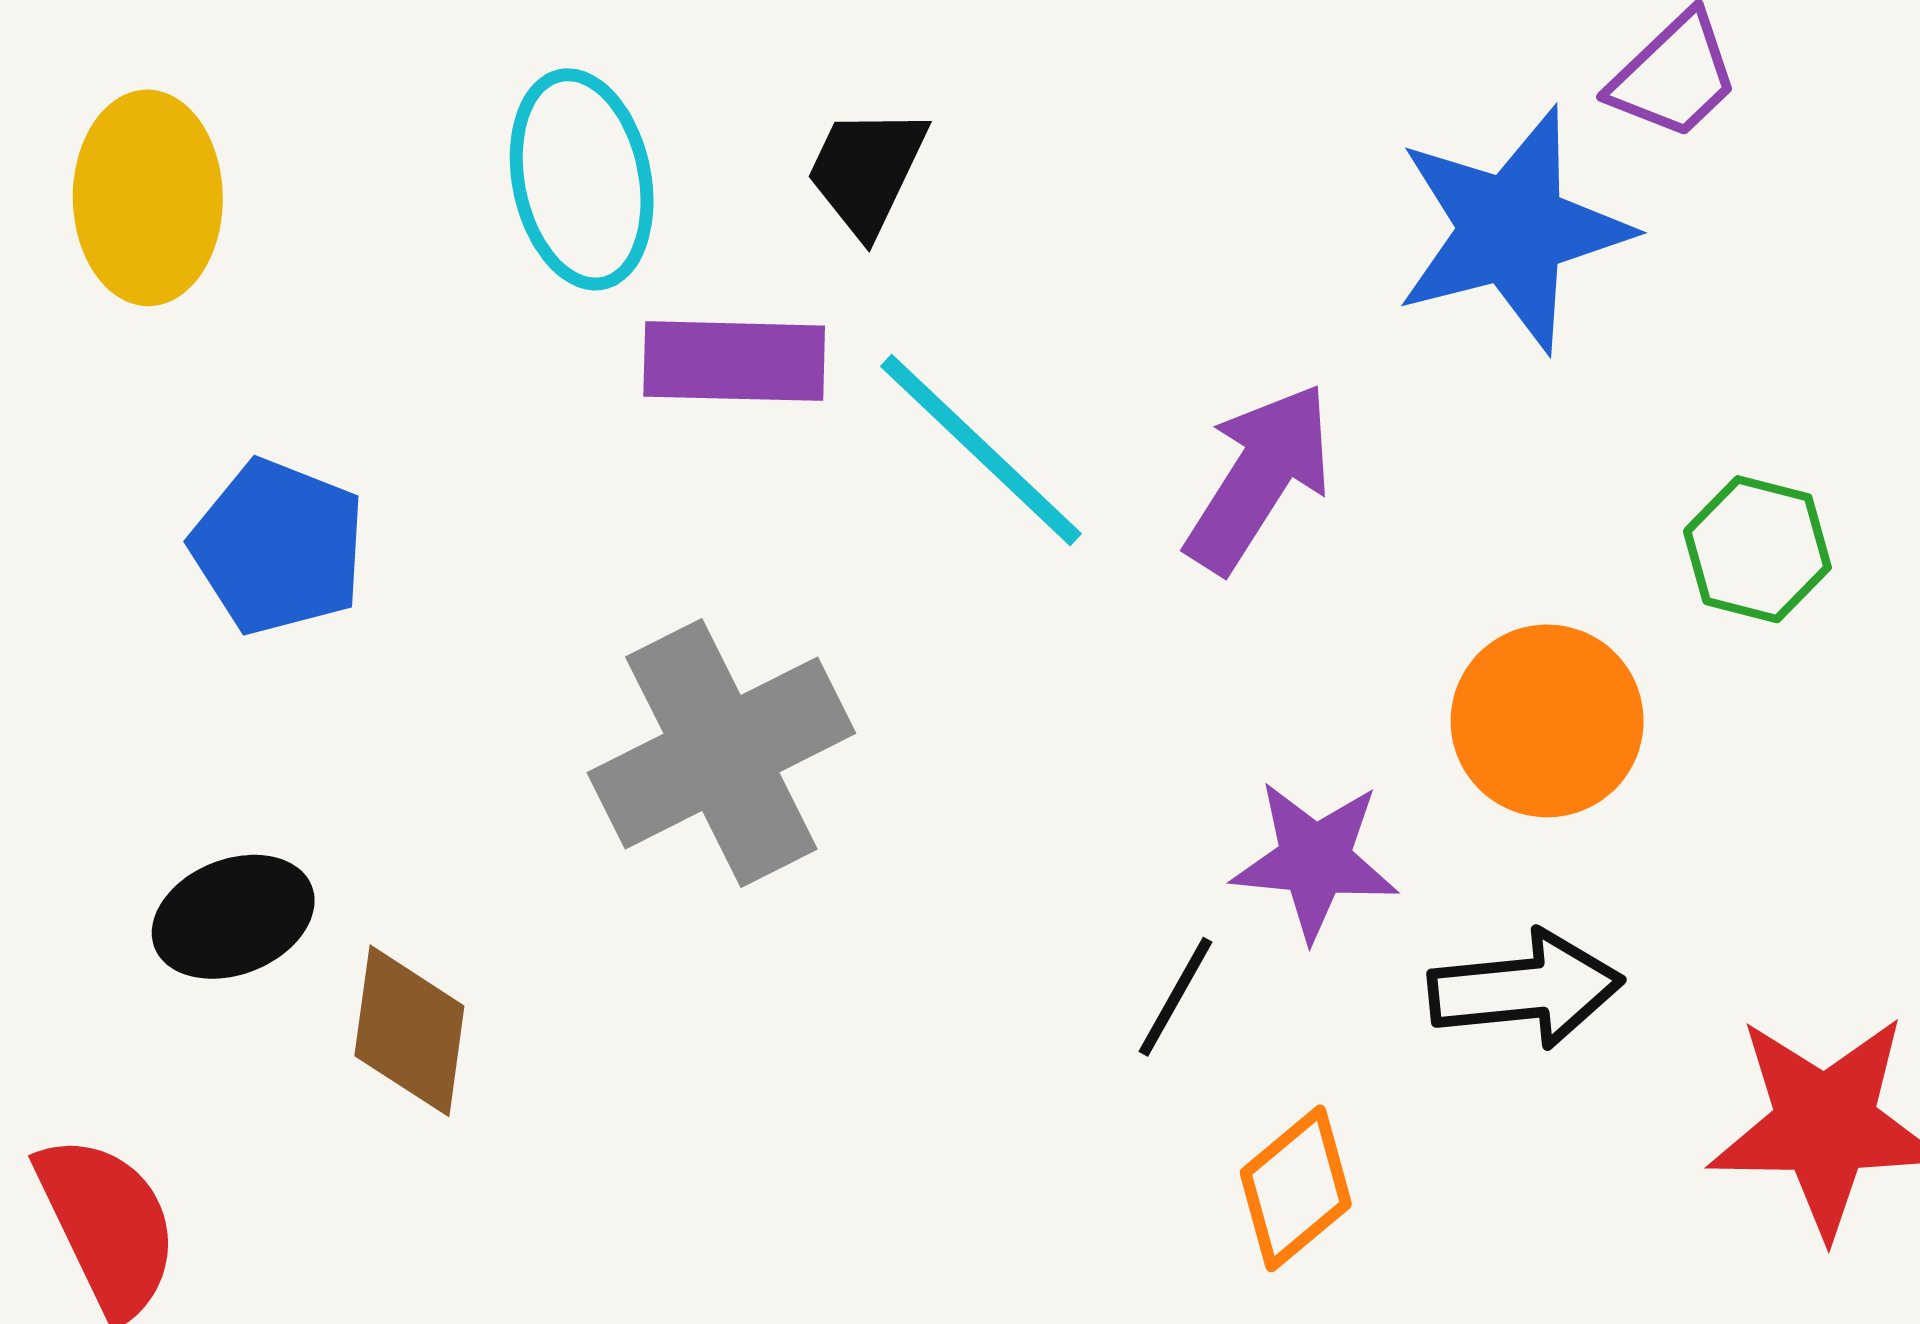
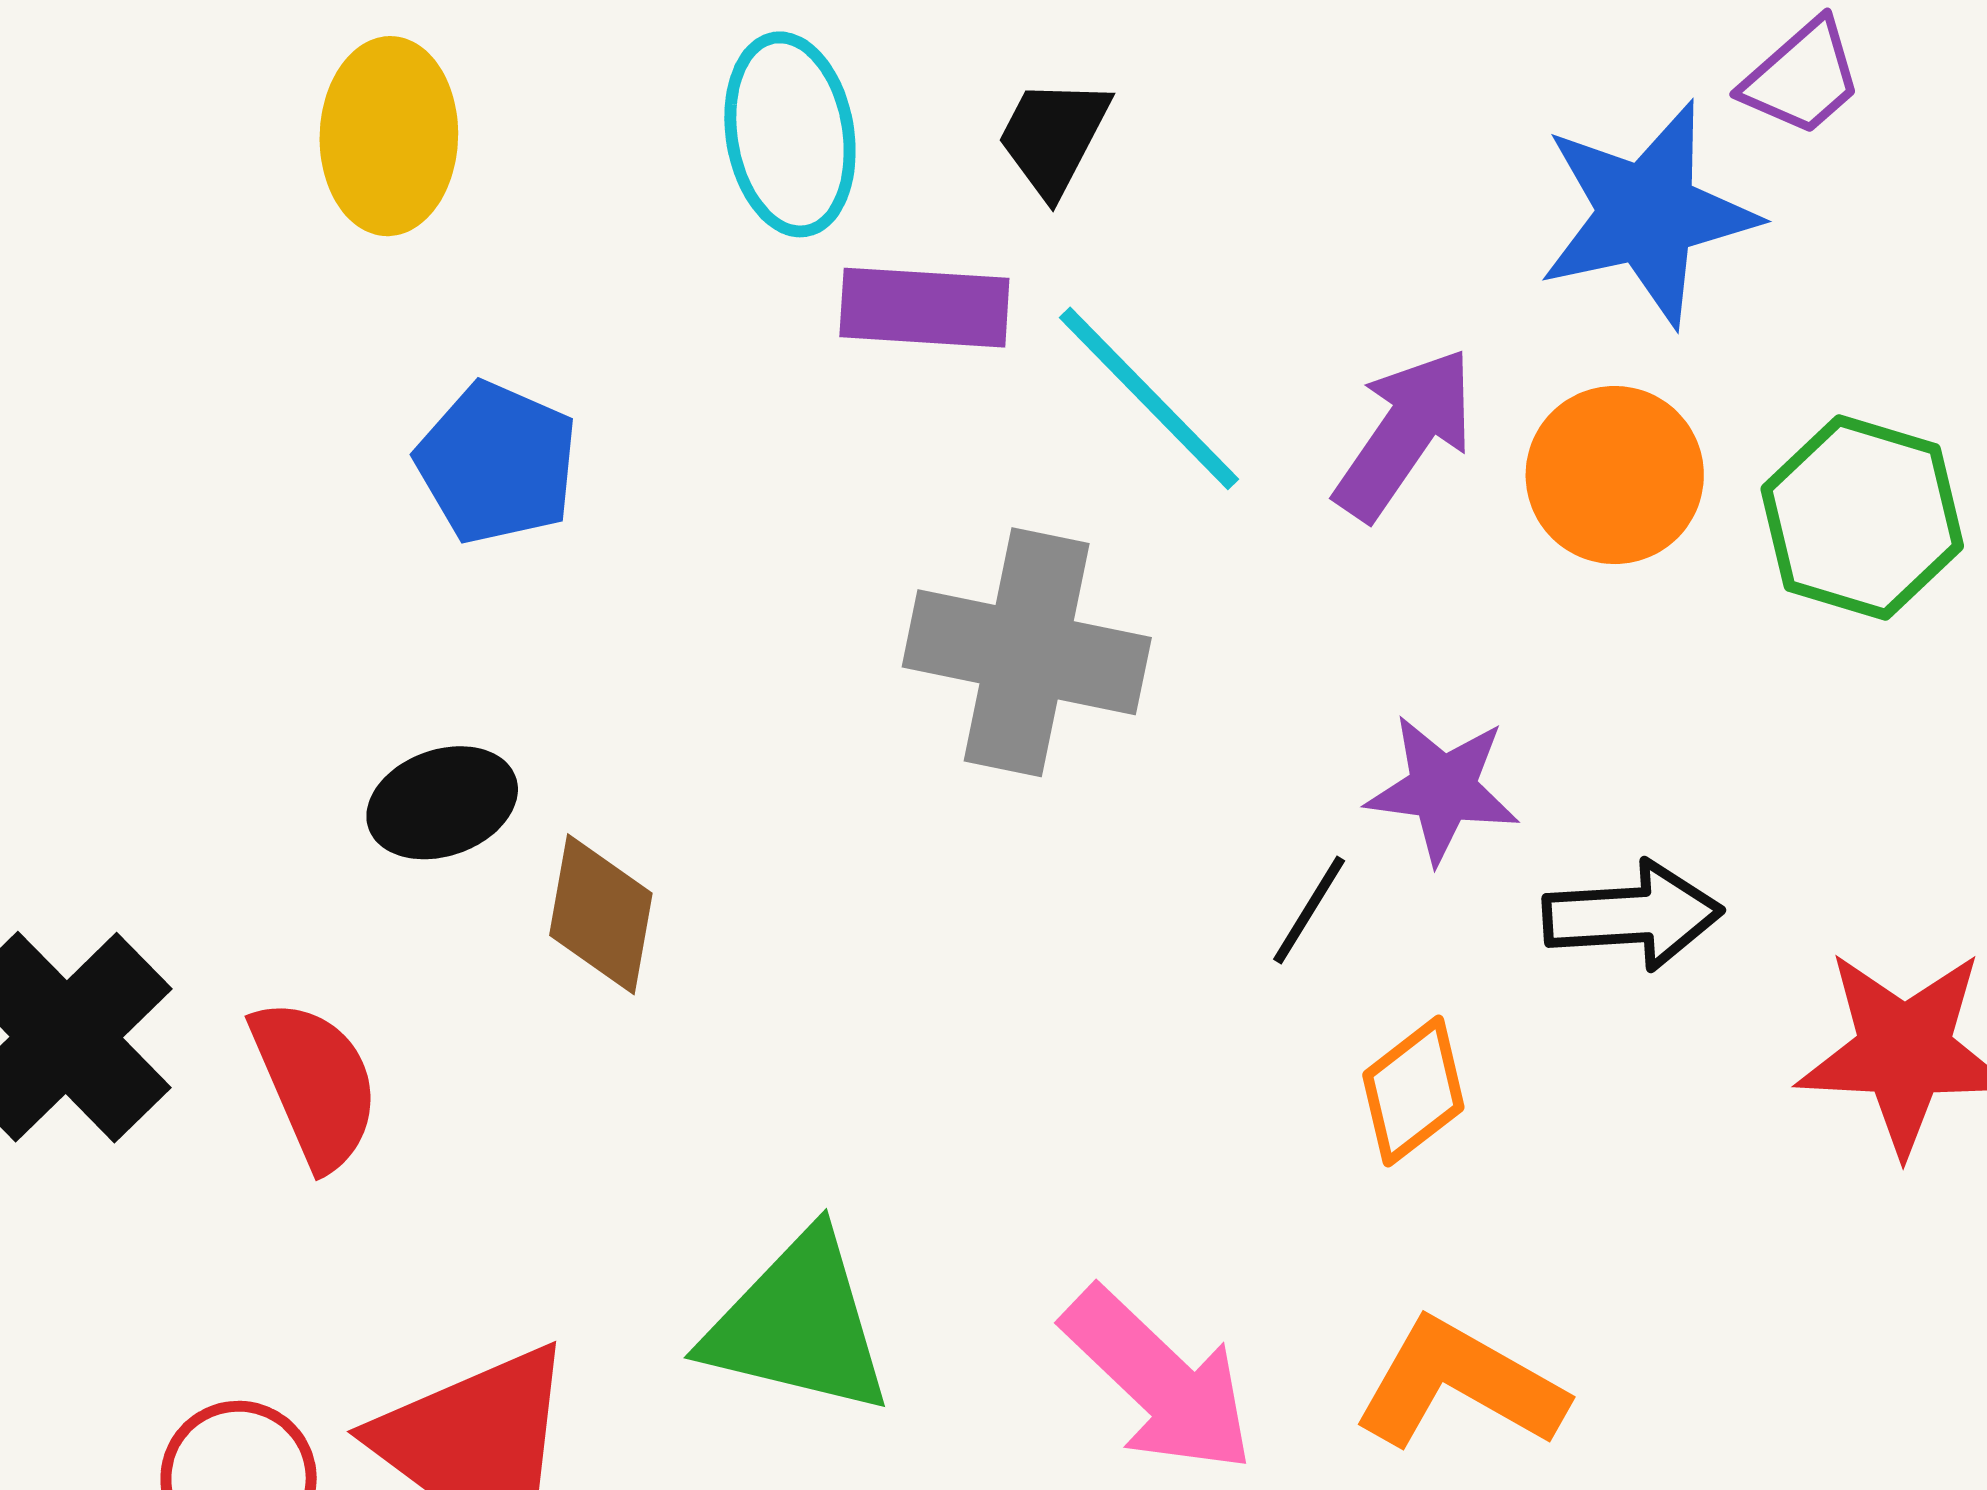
green hexagon: (1757, 549) -> (1862, 518), size x1.5
orange circle: (1547, 721) -> (1615, 475), moved
gray cross: (721, 753) -> (1027, 652), moved, turned 36

